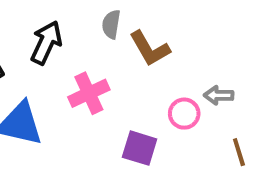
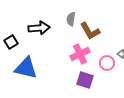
black arrow: (46, 43) -> (39, 28), turned 60
pink cross: (89, 93) -> (80, 54), moved

